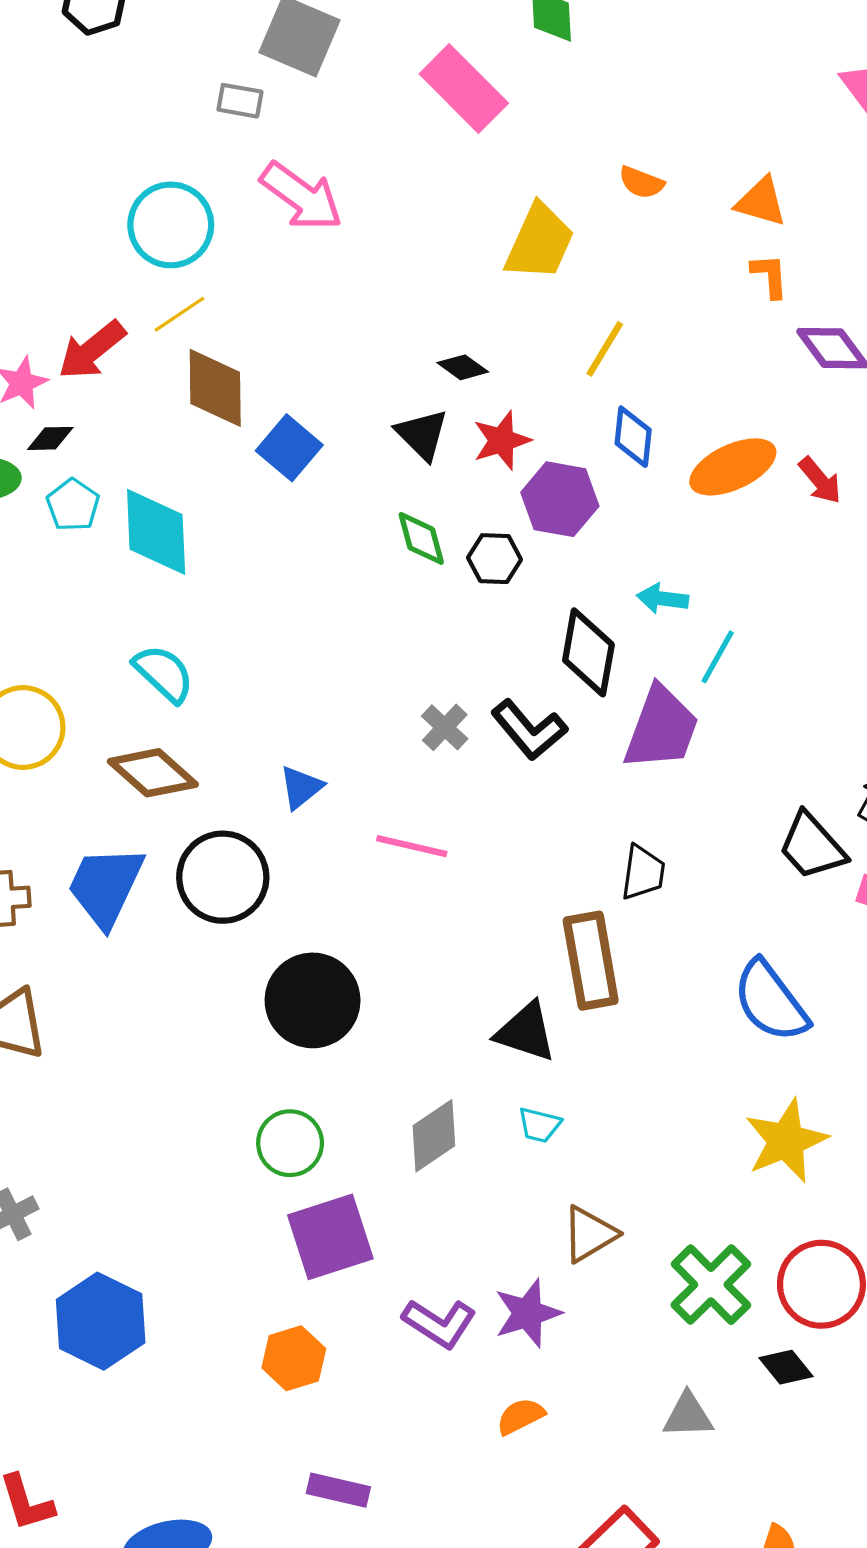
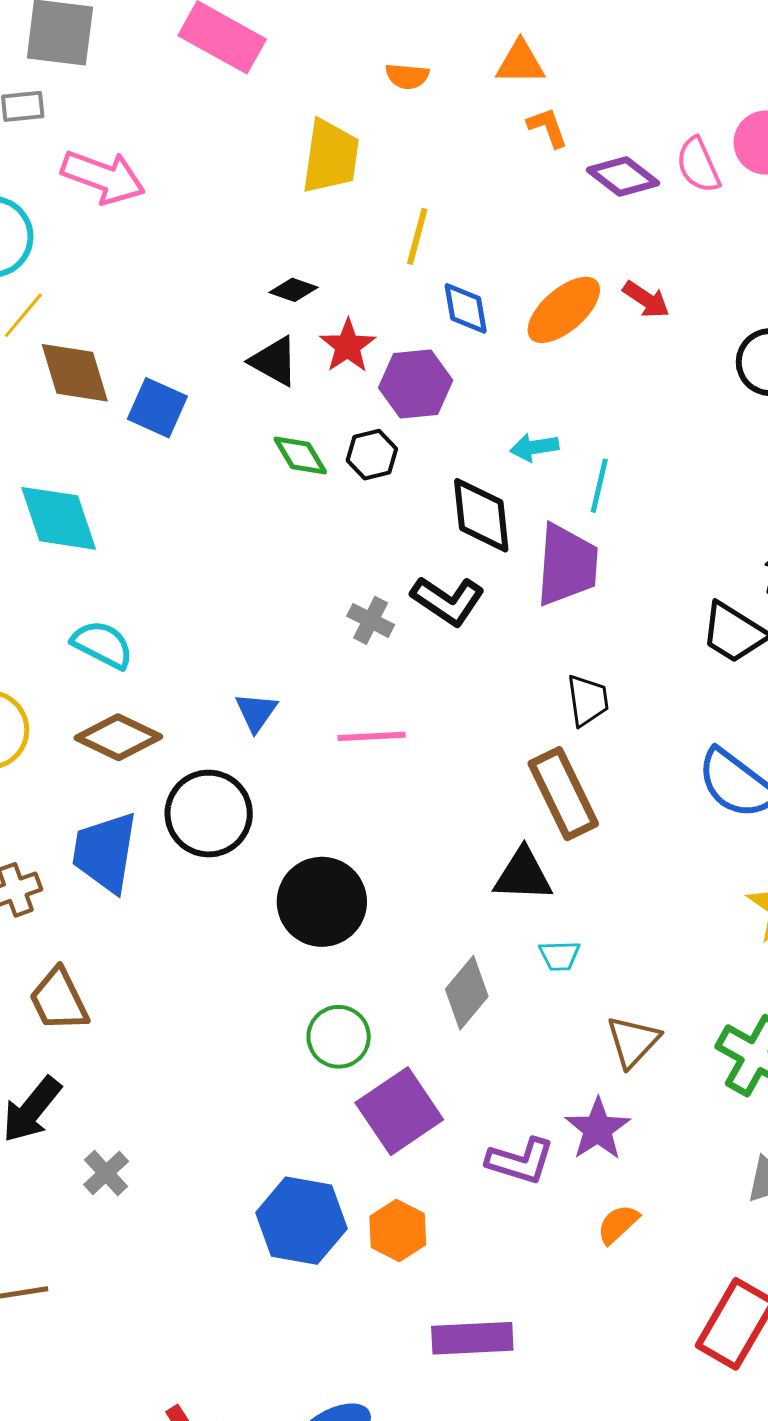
blue hexagon: (101, 1321) -> (301, 1221), moved
purple rectangle: (338, 1490) -> (472, 1338), size x1.4

